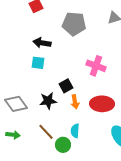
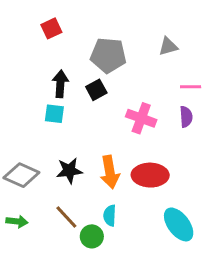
black arrow: (42, 43) -> (60, 84), turned 84
black square: (66, 86) -> (96, 90), moved
orange arrow: (75, 102) -> (110, 172), size x1.5
gray diamond: (16, 104) -> (21, 175), turned -30

